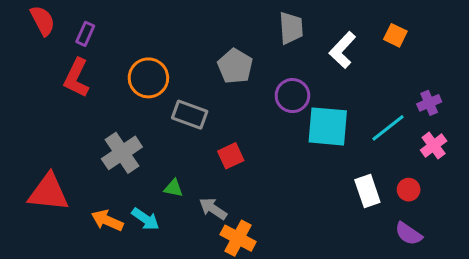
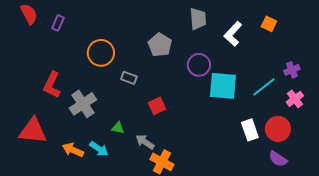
red L-shape: (76, 78) -> (52, 85), moved
gray rectangle: (190, 115) -> (129, 78), size x0.7
red circle: (409, 190) -> (278, 129), size x1.6

